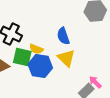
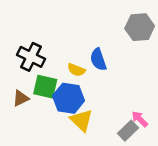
yellow semicircle: (36, 49) -> (76, 70), moved
yellow triangle: (66, 58) -> (81, 120), moved

